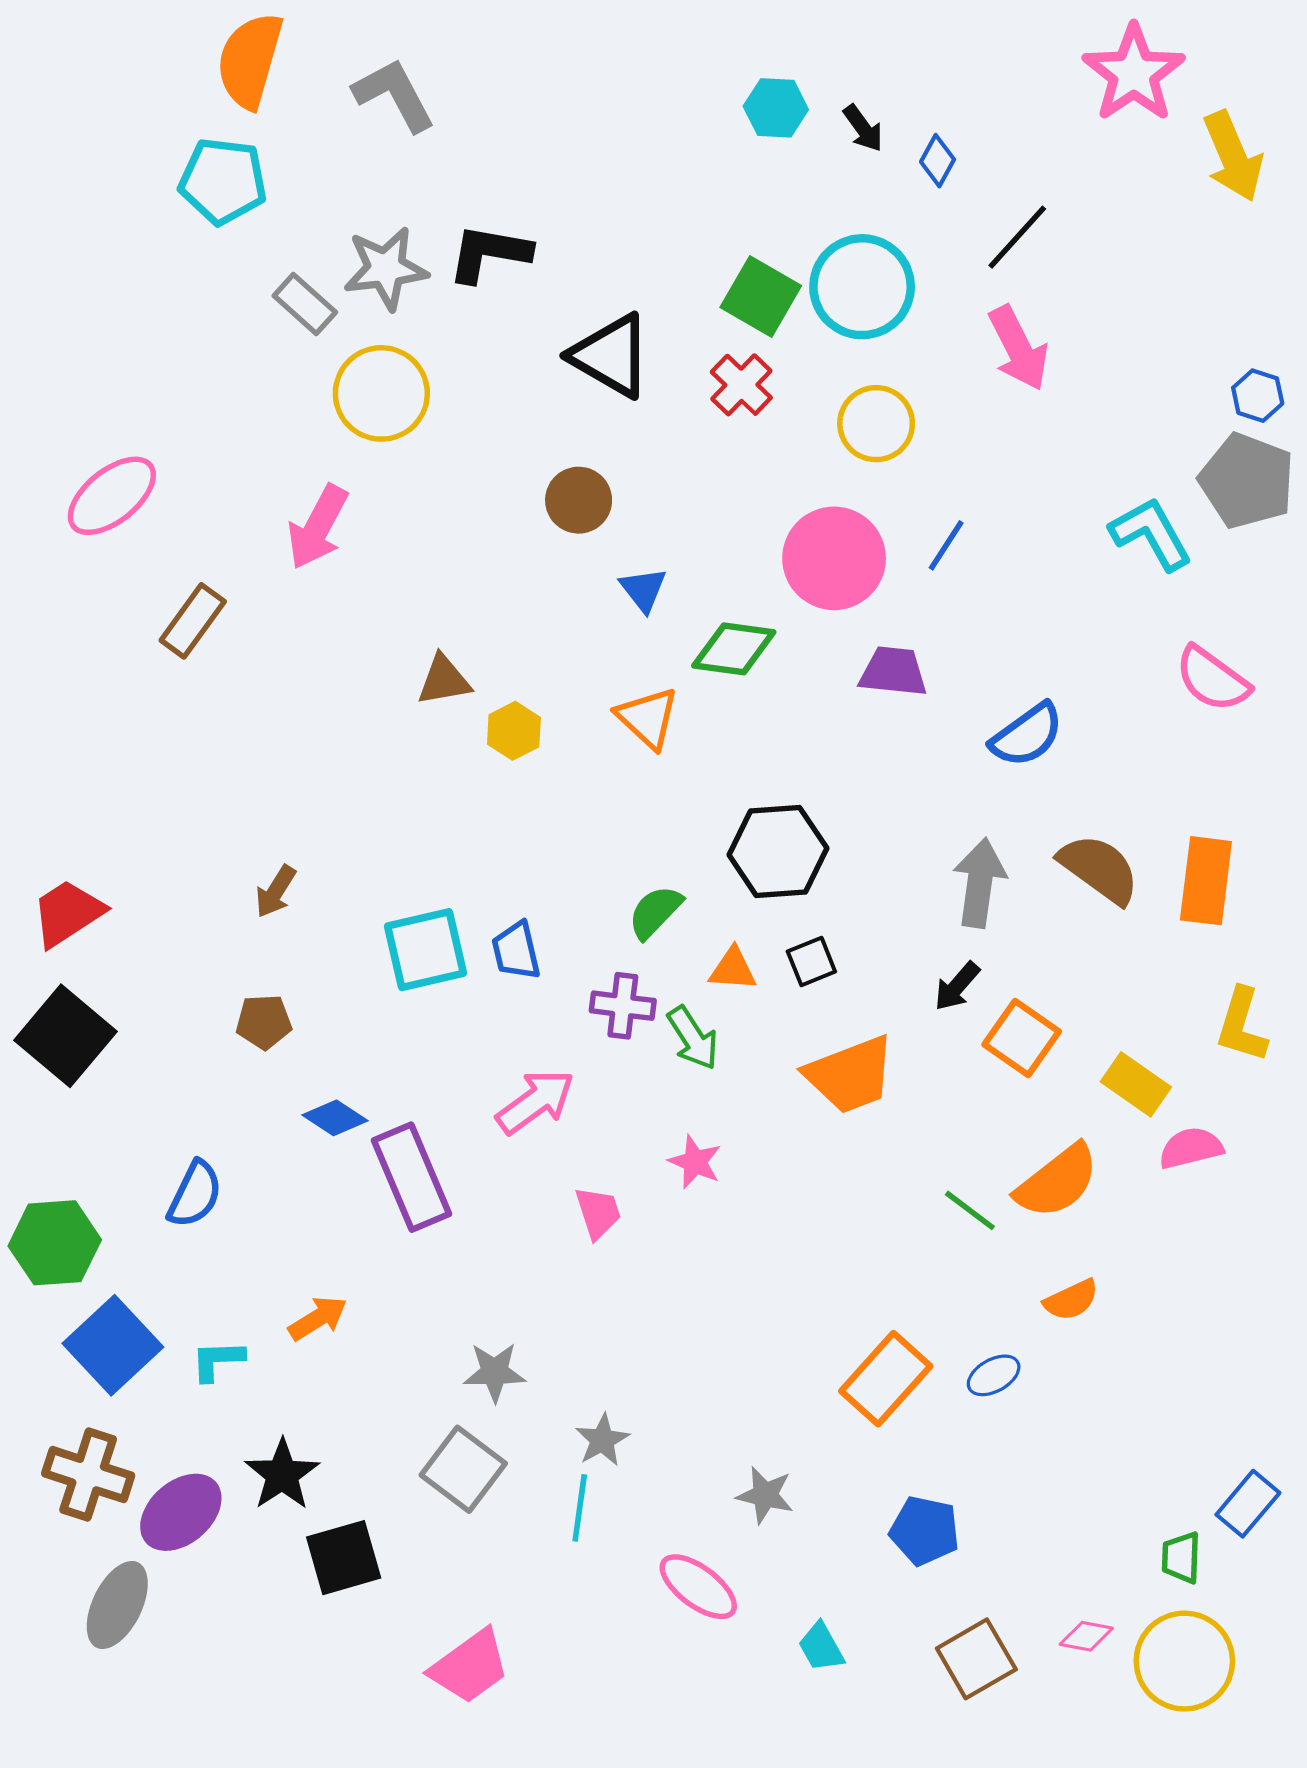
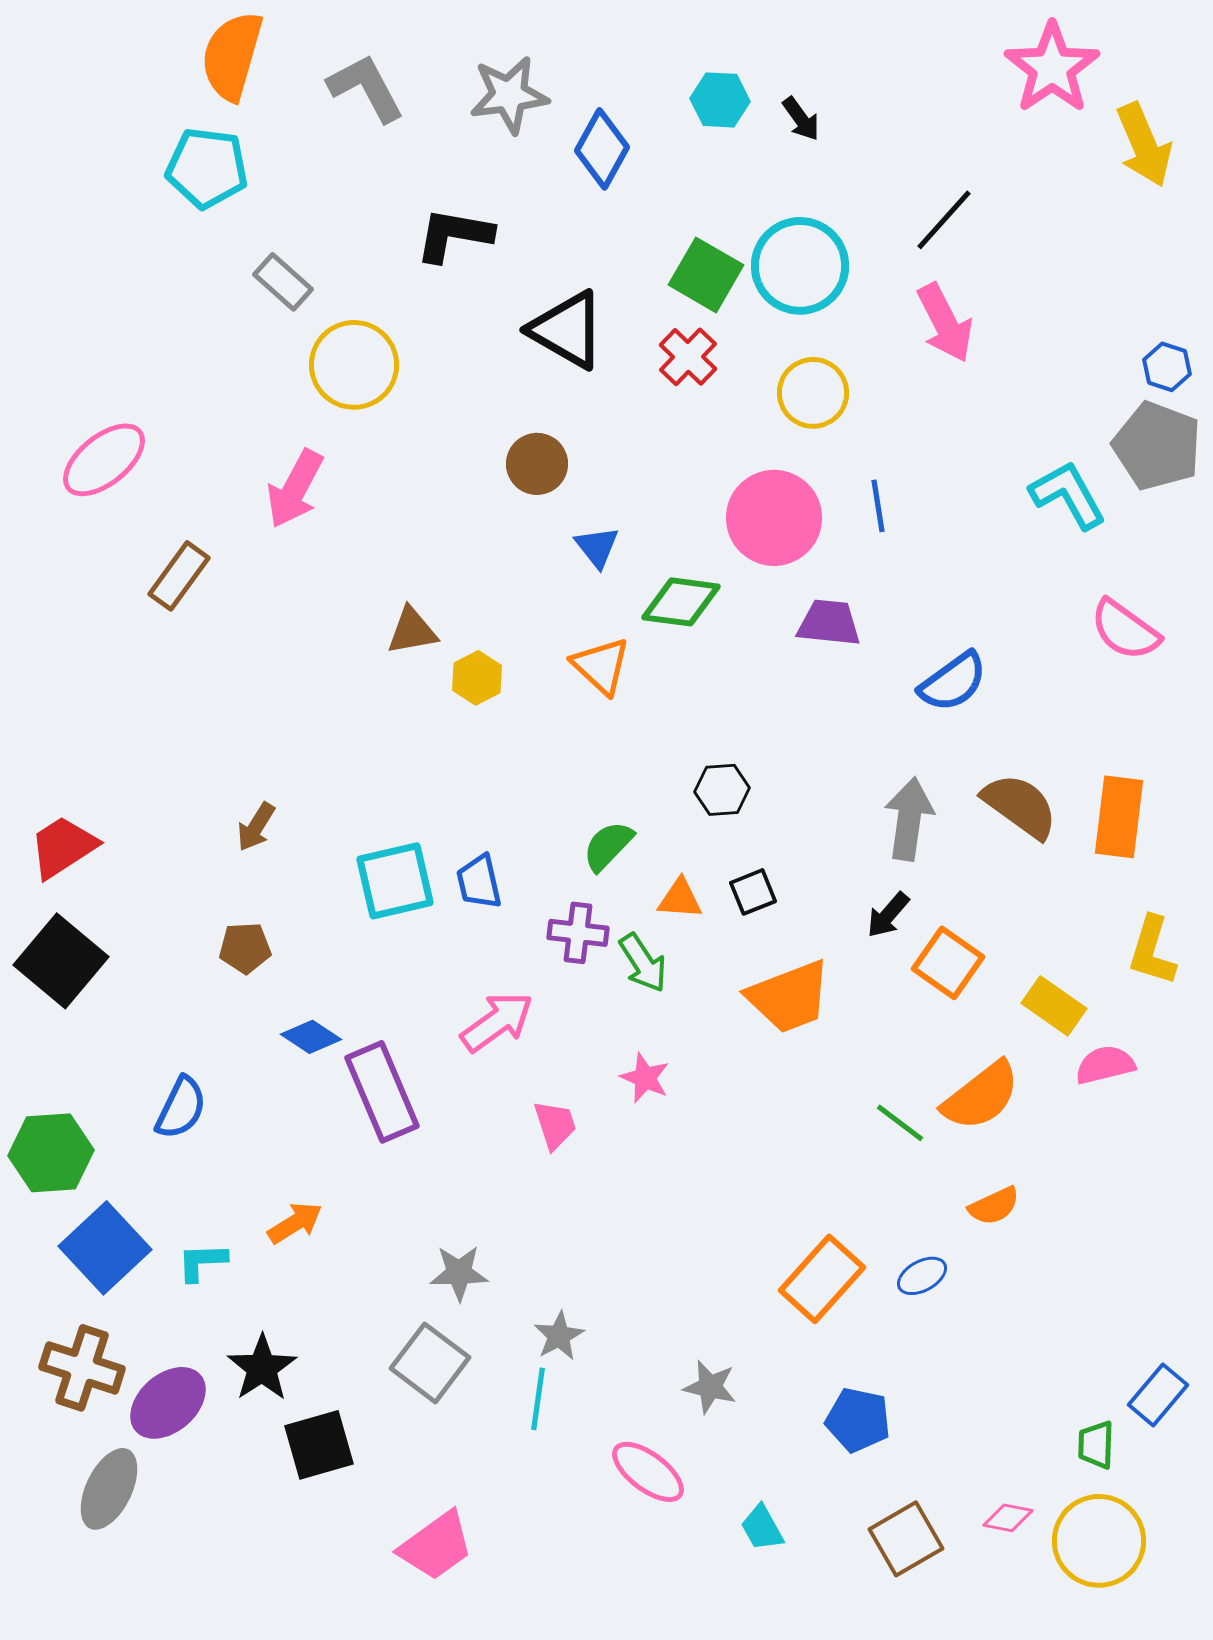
blue diamond: (938, 161) -> (602, 149), moved, size x1.6
gray star: (386, 268) -> (509, 95), moved
blue line: (946, 545) -> (878, 506), turned -42
black hexagon: (778, 852) -> (722, 790), size x0.6

